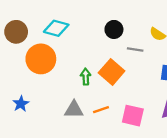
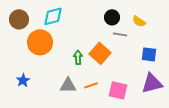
cyan diamond: (56, 28) -> (53, 16), turned -30
black circle: (114, 29) -> (112, 17), moved

